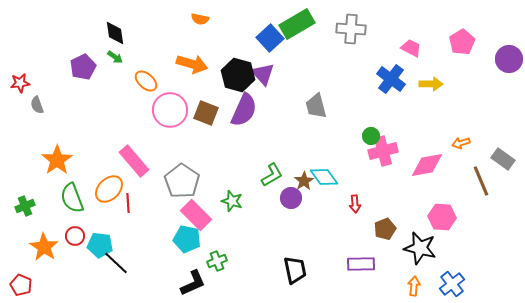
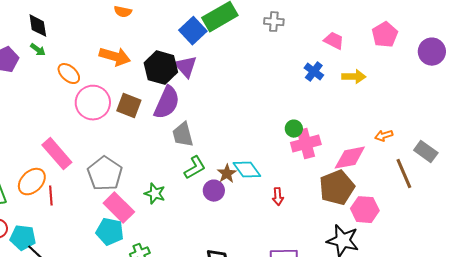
gray cross: (351, 29) -> (274, 22), size x0.7
blue cross: (391, 79) -> (314, 72), size x0.7
gray trapezoid: (316, 106) -> (183, 135), moved
brown pentagon: (385, 229) -> (337, 188), moved, size x1.6

